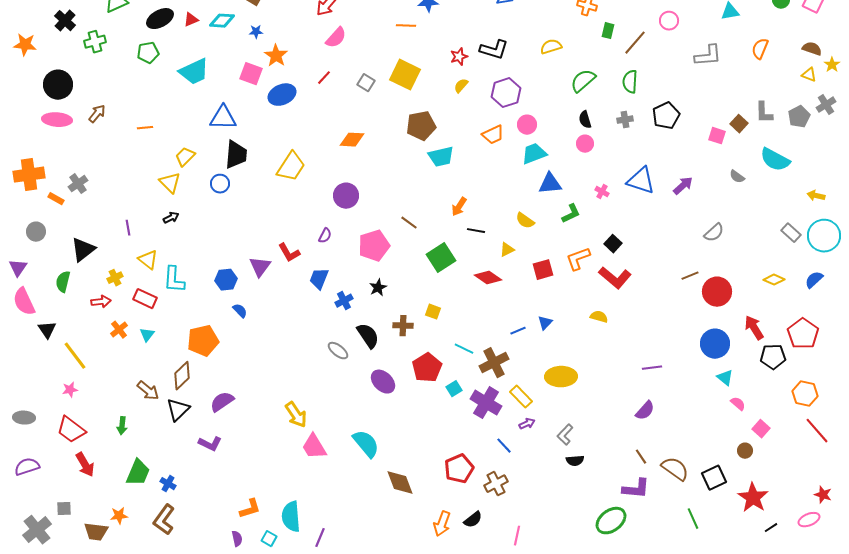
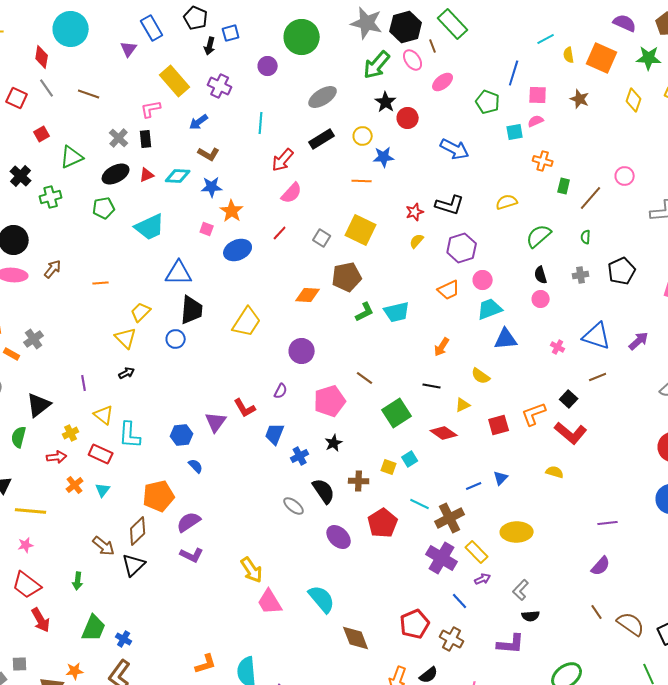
blue star: (256, 32) -> (212, 187), size x1.5
pink square: (251, 74) -> (207, 229), size x0.6
green semicircle: (630, 82) -> (586, 237), size x0.6
brown pentagon: (421, 126) -> (347, 277), moved
orange arrow: (459, 207) -> (442, 347), moved
green L-shape: (571, 214) -> (365, 312), moved
brown line: (690, 276) -> (598, 377), moved
yellow line: (75, 356) -> (31, 511), turned -48
cyan square: (454, 389) -> (410, 459), moved
purple semicircle: (222, 402) -> (189, 522), moved
purple L-shape: (210, 444) -> (192, 555), moved
brown cross: (496, 484) -> (452, 639), turned -35
purple L-shape: (636, 489) -> (511, 644), moved

